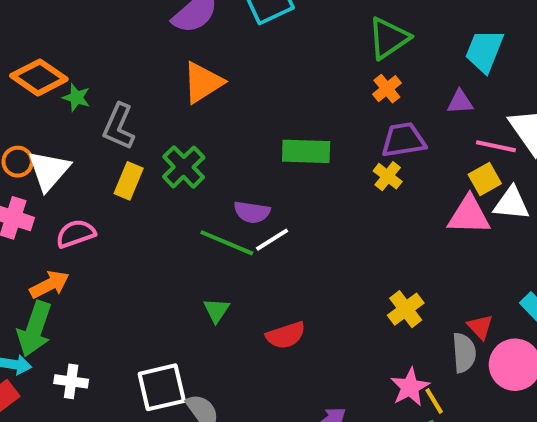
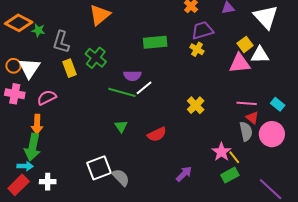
pink line: (496, 146) -> (247, 103), moved
yellow rectangle: (129, 181) -> (69, 68), turned -36
orange arrow: (50, 285) -> (37, 124), turned 126
yellow cross: (406, 309) -> (196, 105), moved
white cross: (71, 381) -> (48, 182), moved

